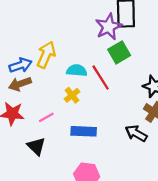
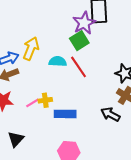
green square: (119, 52) -> (79, 41), moved
yellow cross: (72, 95) -> (45, 100), moved, turned 32
black triangle: (36, 146) -> (16, 139), moved, turned 30

